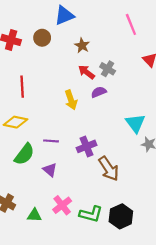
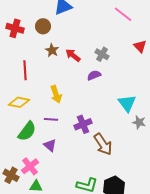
pink line: (131, 24) -> (123, 14), turned -30
brown star: (82, 45) -> (52, 50), moved
red arrow: (86, 72) -> (73, 55), moved
yellow arrow: (71, 100) -> (56, 94), moved
pink cross: (62, 205) -> (30, 166), moved

